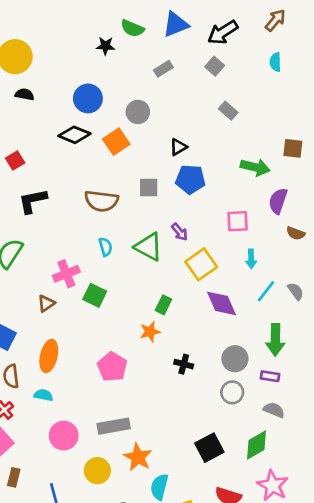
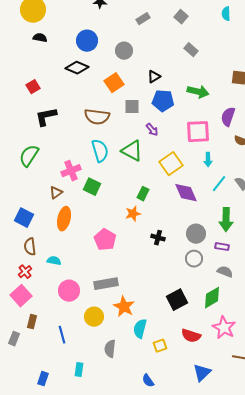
orange square: (116, 142) -> (114, 83), moved
green arrow: (255, 167) -> (198, 92), moved
pink square: (238, 221) -> (198, 132), size x1.4
purple arrow: (180, 232) -> (152, 130), moved
cyan semicircle: (105, 247) -> (100, 151), size x1.6
orange ellipse: (49, 356) -> (64, 219), moved

